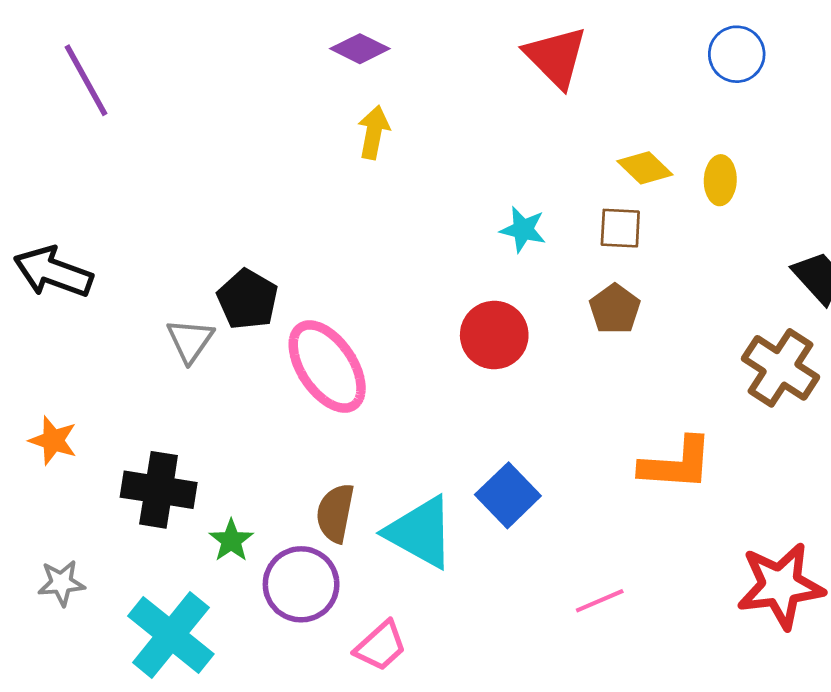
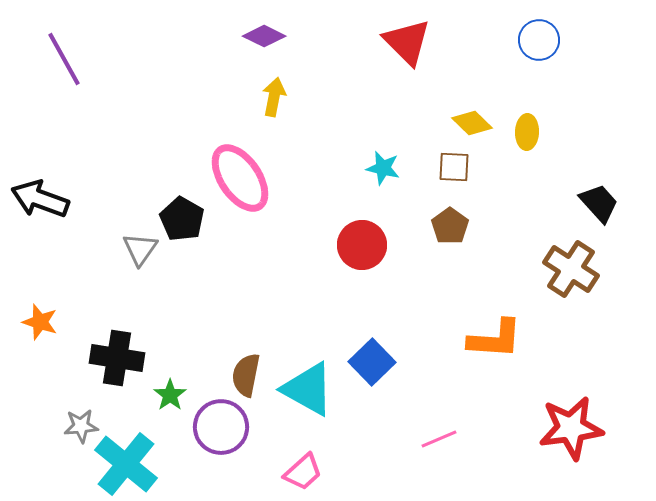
pink ellipse: (327, 367) -> (240, 178), moved
gray star: (61, 583) -> (81, 426), moved
pink trapezoid: (381, 646) -> (303, 472), moved

